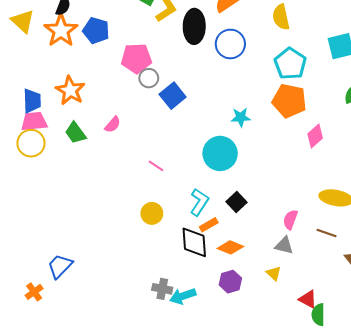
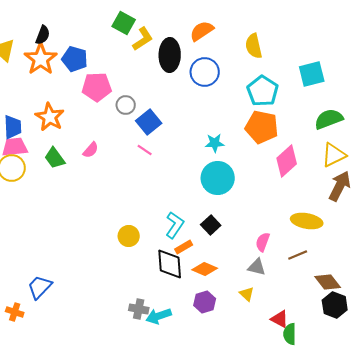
pink pentagon: (136, 58) -> (97, 87), moved
pink diamond: (315, 136) -> (287, 161), size x1.4
cyan circle: (220, 153) -> (218, 178), moved
pink line: (156, 166) -> (145, 150), moved
brown line: (326, 233) -> (298, 255), turned -42
orange cross: (34, 292) -> (15, 312), turned -36

